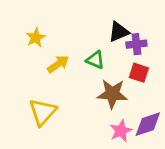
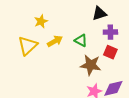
black triangle: (119, 32) -> (99, 13), moved
yellow triangle: (43, 112) -> (28, 46), moved

